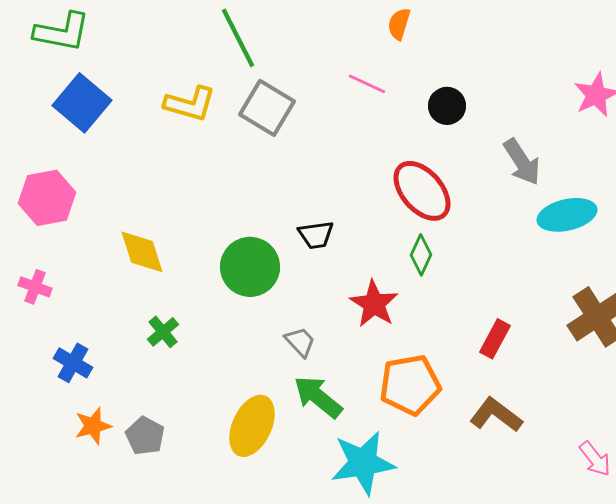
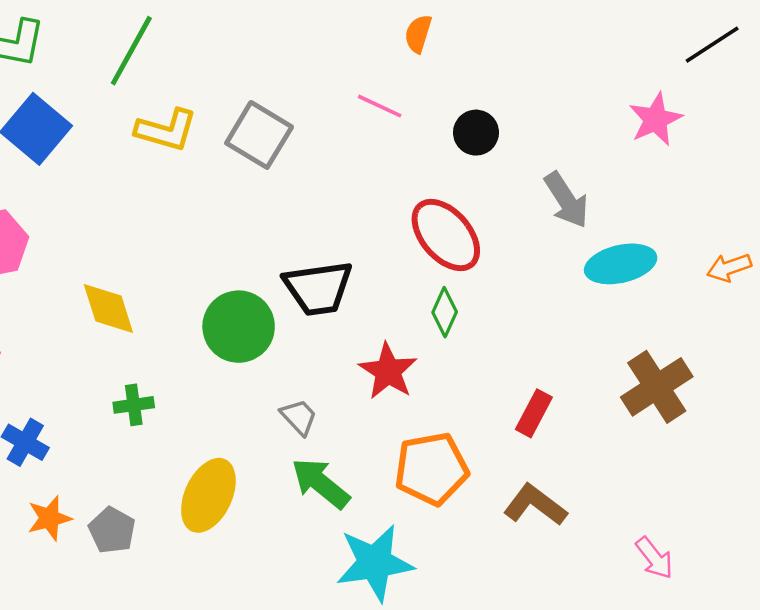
green line: (238, 38) -> (131, 51), moved, turned 56
black trapezoid: (316, 235) -> (318, 288), size x1.6
green cross: (163, 332) -> (134, 405), turned 32
yellow ellipse: (252, 426) -> (208, 495), moved

